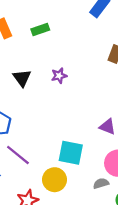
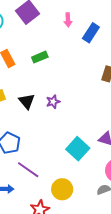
purple star: (59, 76) -> (53, 102), moved
cyan square: (71, 153) -> (78, 149), moved, turned 35

